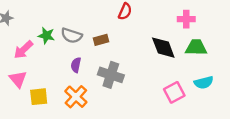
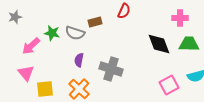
brown rectangle: (101, 40) -> (95, 22), moved

